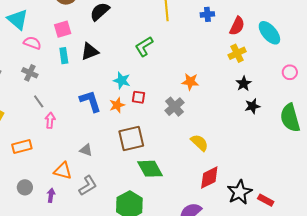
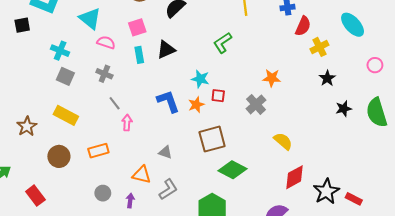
red semicircle: (237, 26) -> (303, 26), moved
black star: (252, 106) -> (344, 109), moved
green diamond: (150, 169) -> (232, 170), turned -32

